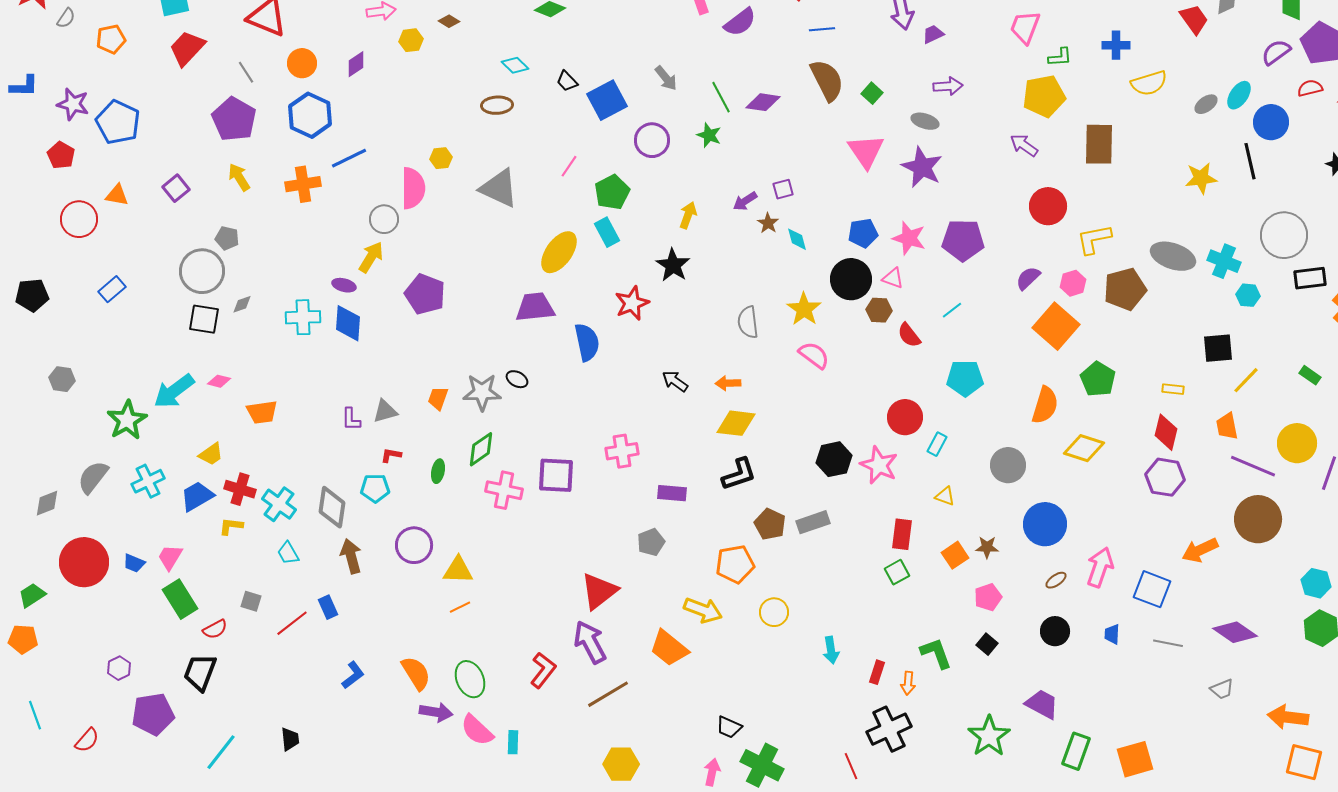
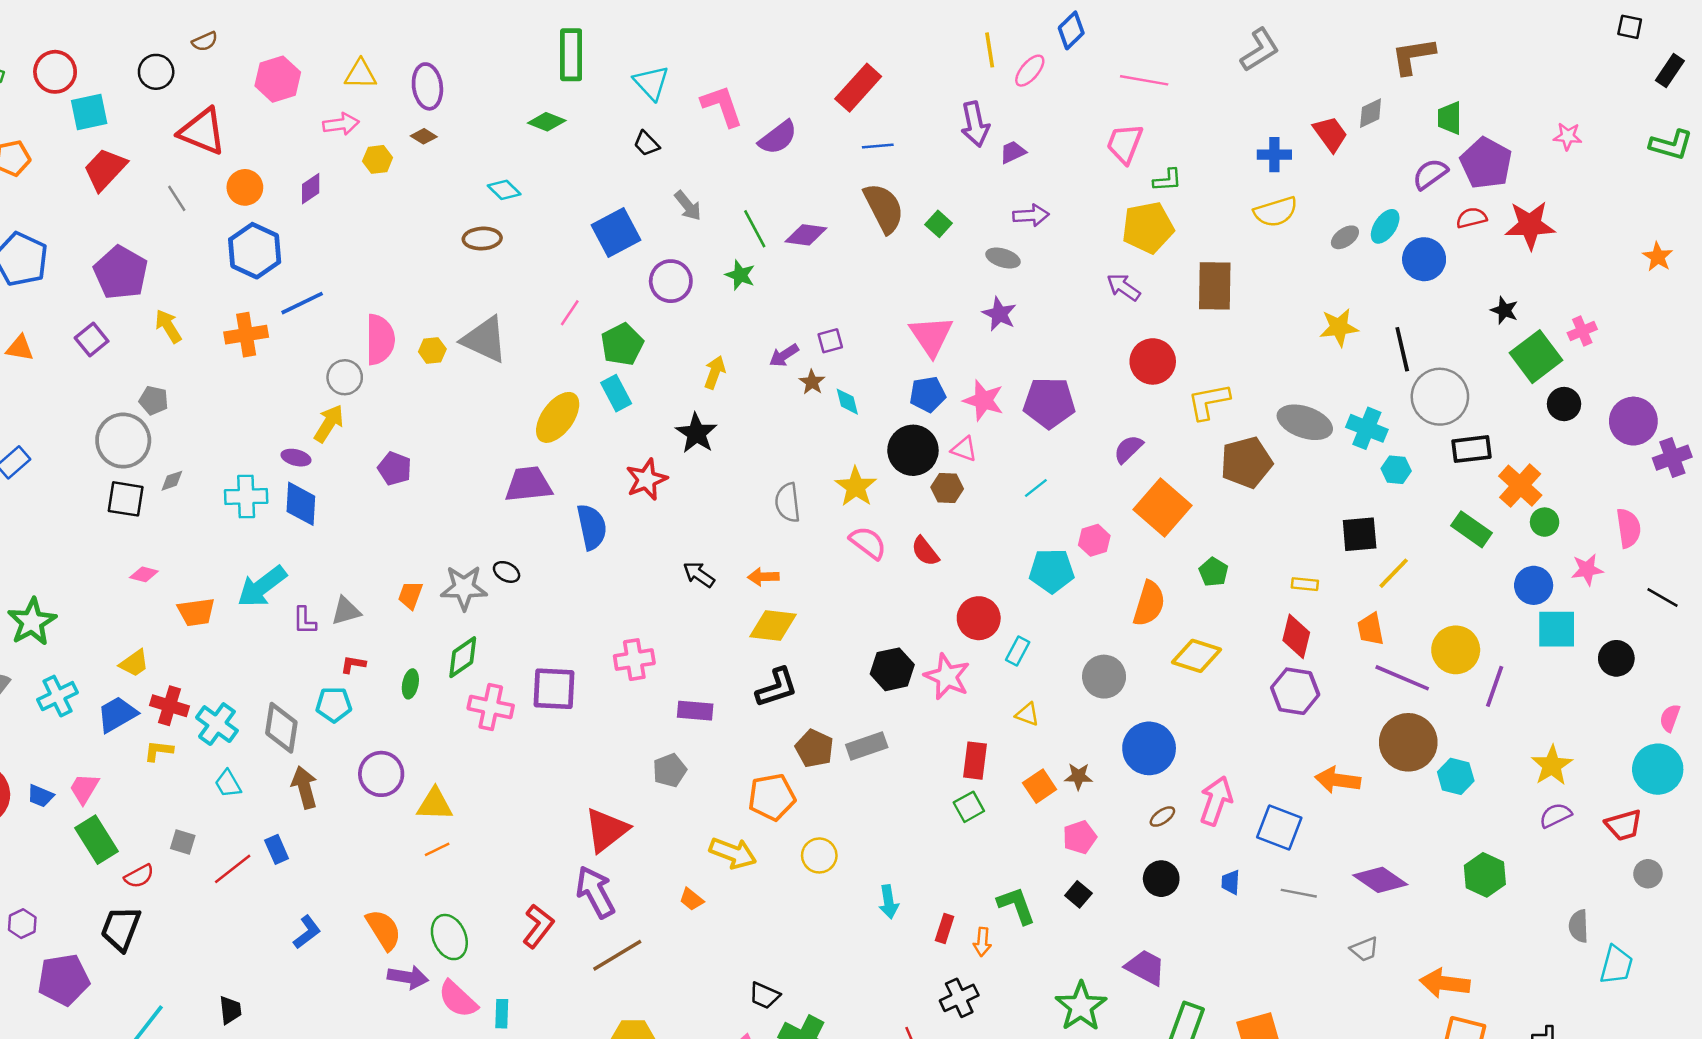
blue cross: (1116, 45) -> (1274, 155), moved
black trapezoid: (567, 81) -> (646, 144), moved
purple pentagon: (234, 119) -> (121, 273), moved
pink triangle: (866, 151) -> (931, 336), moved
yellow hexagon: (441, 158) -> (432, 350), moved
black line: (1250, 161) -> (1402, 349), moved
purple star: (922, 167) -> (999, 314), size x0.7
pink hexagon: (1073, 283) -> (1094, 540), moved
purple pentagon: (425, 294) -> (395, 469), size x0.7
red semicircle: (909, 335) -> (925, 551), moved
green rectangle: (1310, 375) -> (1472, 529), moved, size x1.5
green pentagon: (1098, 379) -> (1214, 572), size x0.7
cyan arrow: (174, 391) -> (262, 587), moved
orange arrow: (1200, 550) -> (1338, 780), turned 33
cyan hexagon: (1316, 583) -> (1456, 776), moved
orange trapezoid: (669, 648) -> (691, 899), size x0.5
black cross: (889, 729) -> (959, 998), size x0.7

